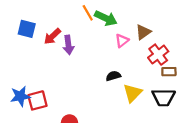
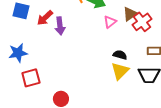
red cross: (158, 55) -> (142, 22), moved
black semicircle: (113, 76) -> (120, 55), moved, turned 32
blue star: (20, 96) -> (18, 53), moved

